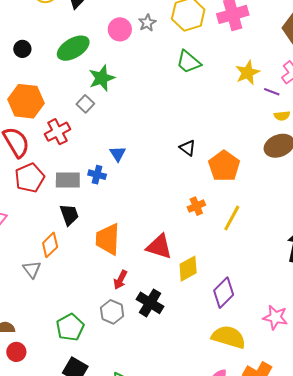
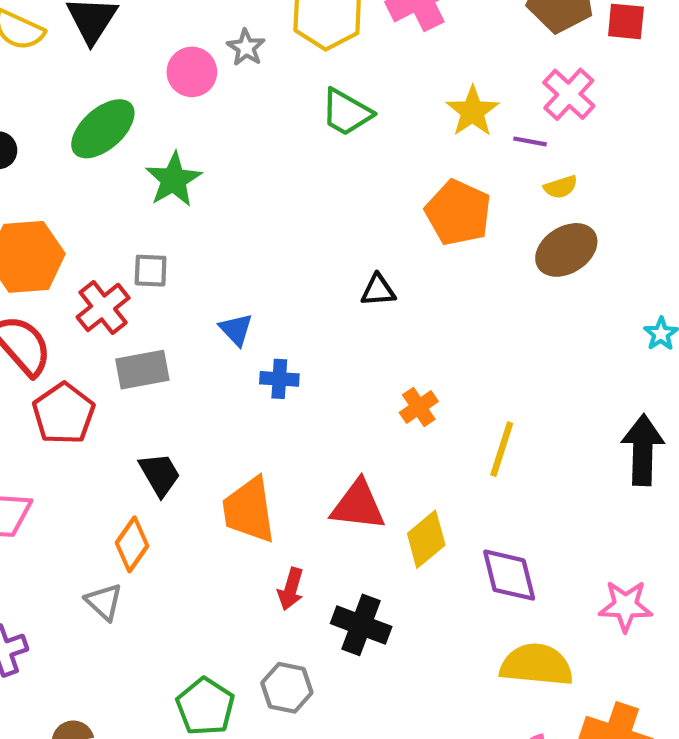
gray square: (85, 104) -> (151, 271), moved, turned -30
black triangle: (188, 148) -> (378, 290), turned -30
orange pentagon: (224, 166) -> (458, 213), moved
blue cross: (97, 175) -> (279, 379), moved
gray rectangle: (68, 180) -> (142, 370), moved
yellow line: (232, 218) -> (502, 449), moved
purple diamond: (224, 293) -> (509, 575), turned -48
gray hexagon: (112, 312) -> (287, 688), moved

